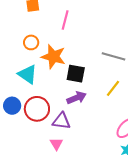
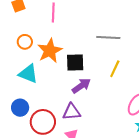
orange star: (53, 57) -> (50, 51), turned -30
red circle: (37, 109) -> (43, 122), moved

